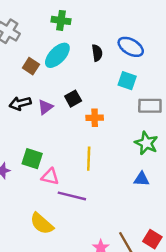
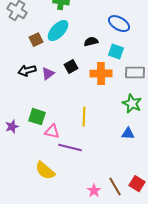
black semicircle: (97, 53) -> (91, 42), moved, turned -96
brown square: (31, 66) -> (36, 40), turned 32
orange cross: (95, 118) -> (101, 74), moved, size x1.5

